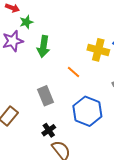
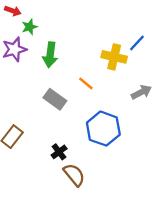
gray rectangle: (45, 96) -> (55, 99), moved, turned -30

